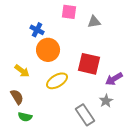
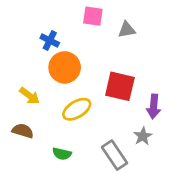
purple arrow: (114, 79) -> (154, 107), turned -54
brown semicircle: (17, 97) -> (23, 131), turned -42
green semicircle: (25, 117) -> (62, 154), moved

